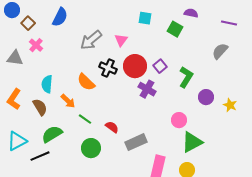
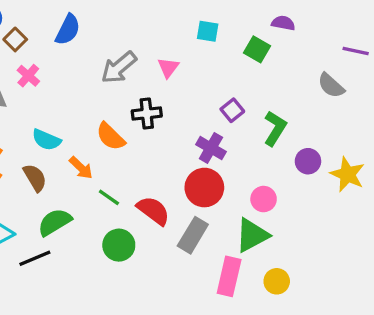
purple line: (229, 23) -> (356, 51), moved
gray semicircle: (220, 51) -> (331, 86), turned -90
red circle: (135, 66) -> (204, 188), moved
black cross: (108, 68) -> (147, 113), turned -30
cyan semicircle: (47, 84) -> (46, 140), turned -72
yellow star: (230, 105) -> (347, 174), size x1.5
red semicircle: (112, 127) -> (153, 211), size x1.5
gray rectangle: (136, 142) -> (193, 235), turned -35
green triangle: (192, 142) -> (252, 235), moved

